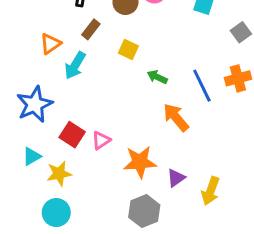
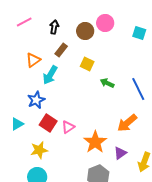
blue star: (35, 104) -> (36, 100), moved, size x0.7
orange arrow: (176, 117) -> (127, 123), moved, turned -90
cyan triangle: (32, 156) -> (17, 124), moved
orange star: (140, 162) -> (95, 142), turned -30

